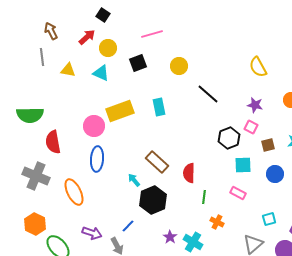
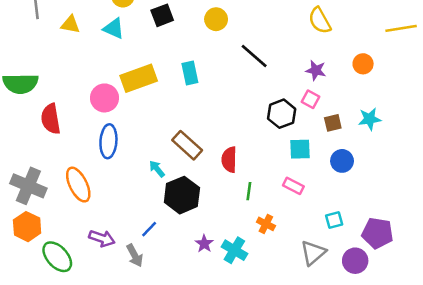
gray cross: (36, 176) -> (28, 186), moved

